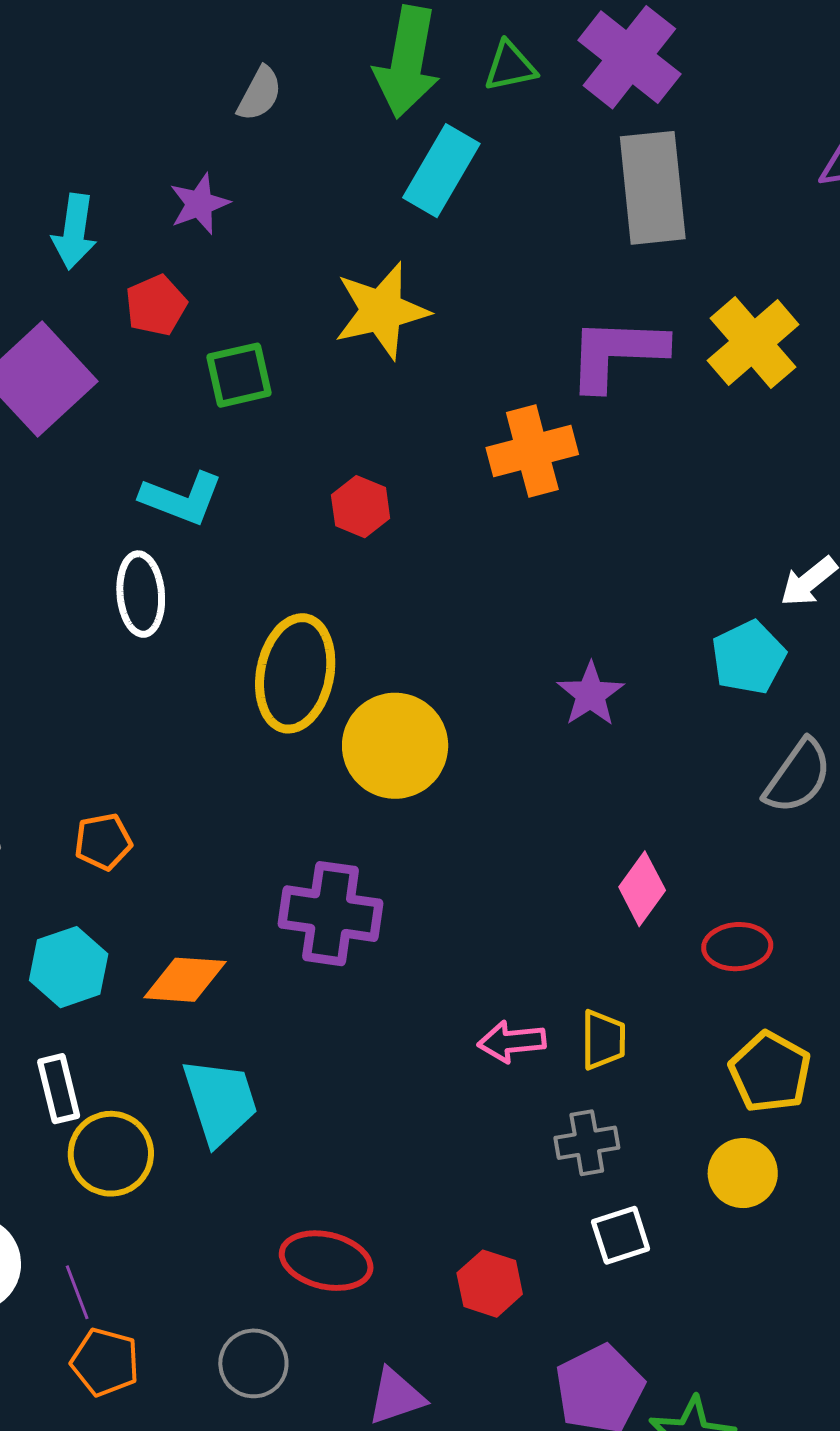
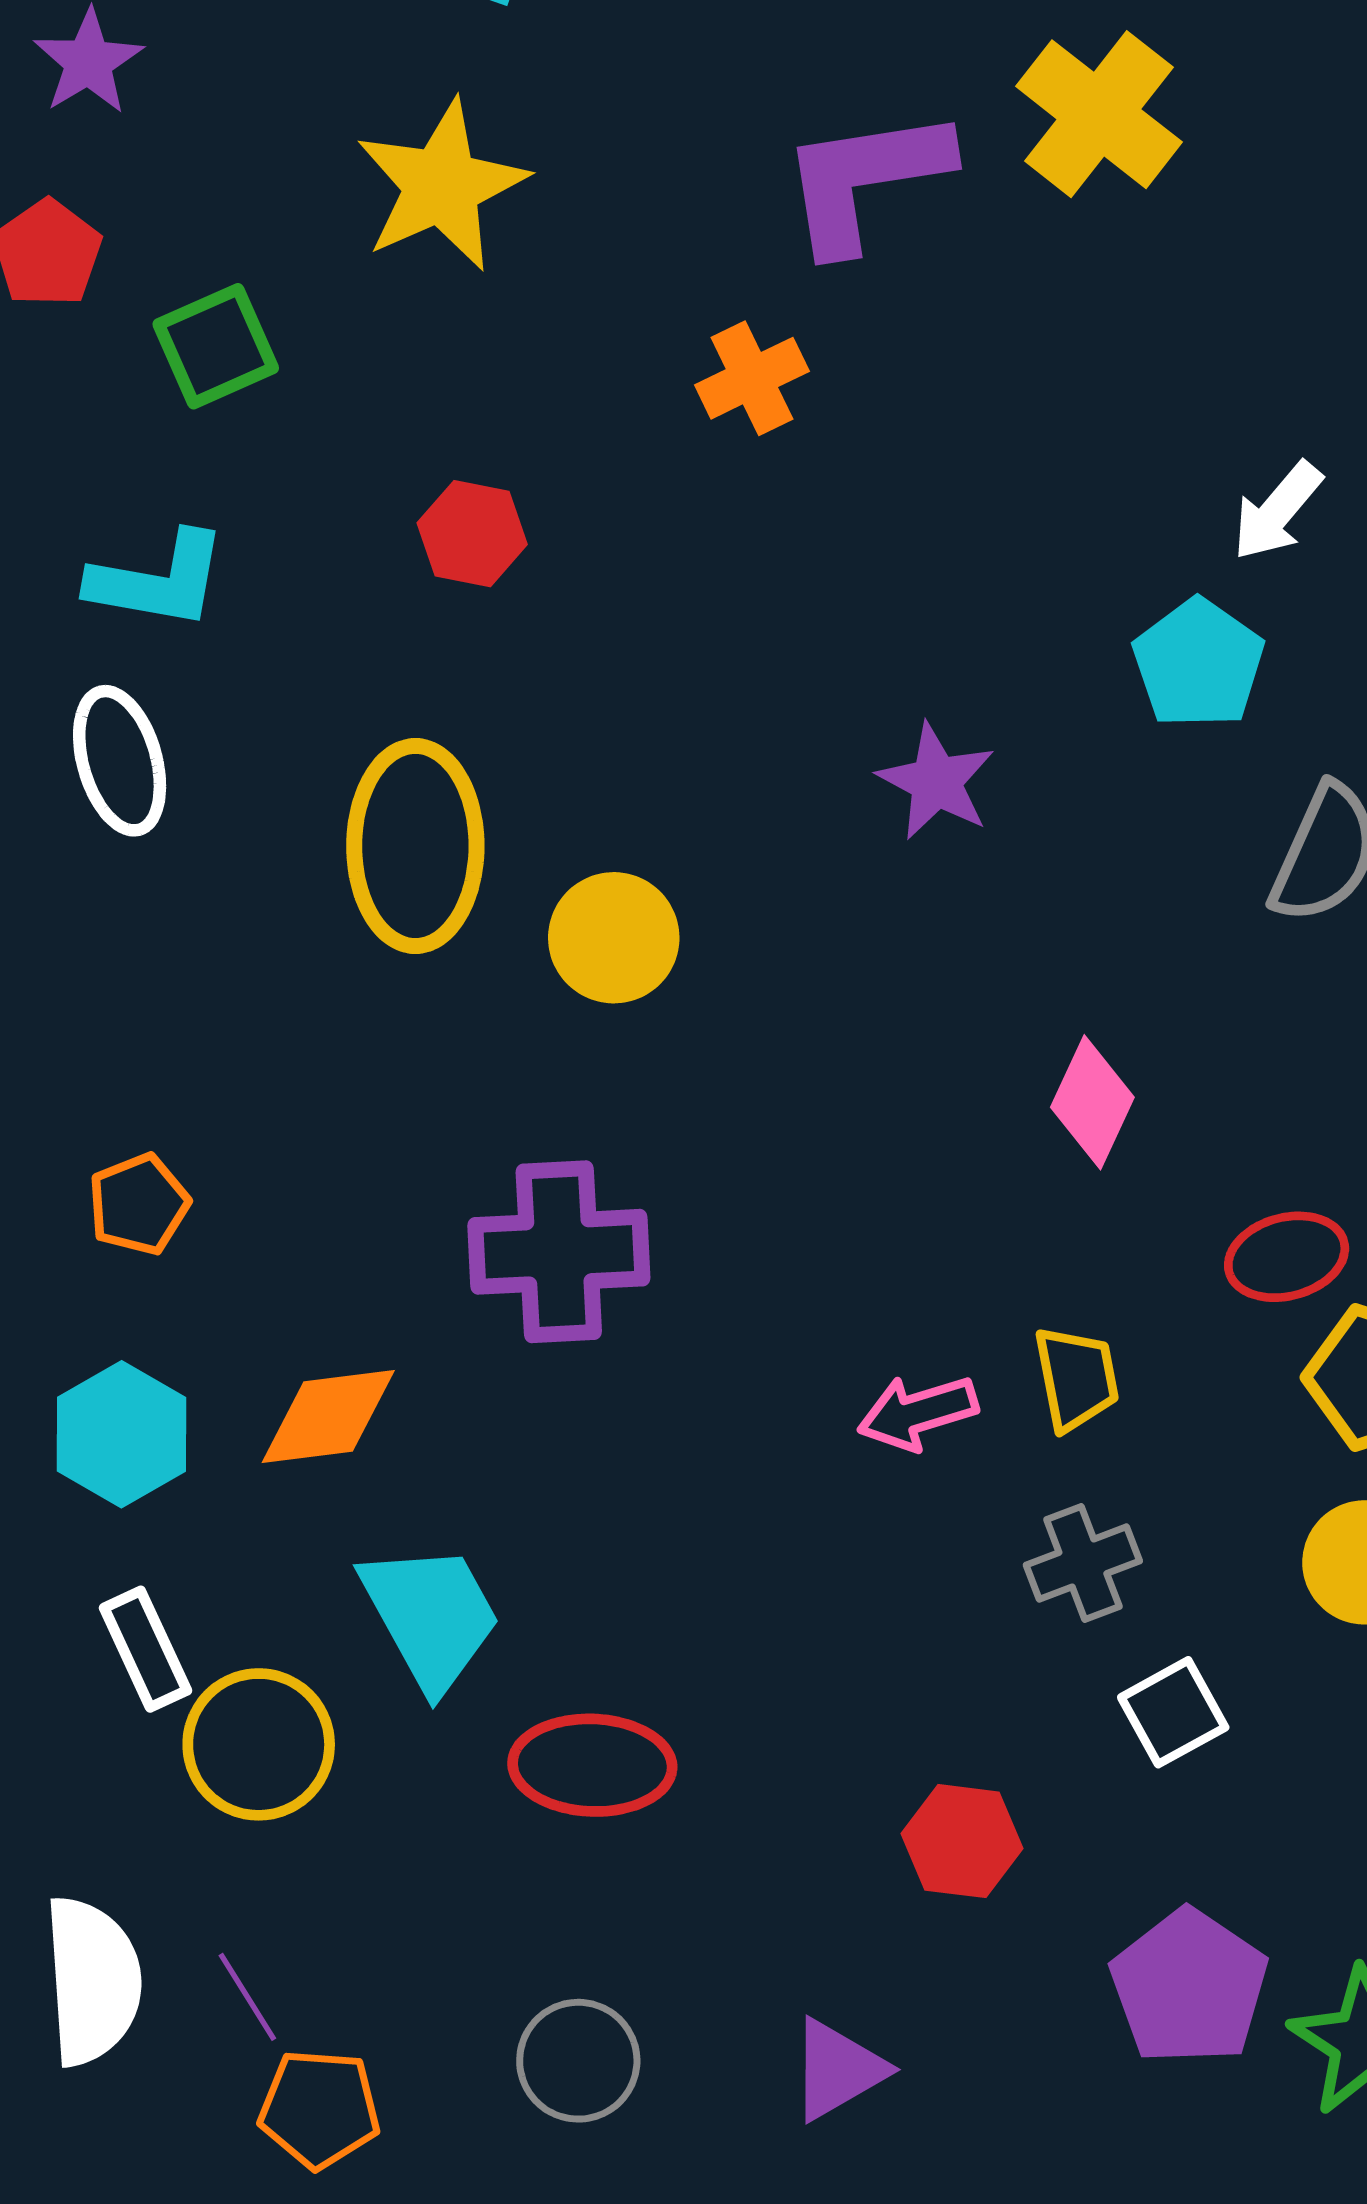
orange cross: (532, 451) -> (752, 378), size x0.7
yellow circle: (395, 746) -> (614, 938), size x0.7
red ellipse: (737, 947) -> (1287, 1257), moved
red ellipse: (326, 1261) -> (592, 1765), moved

